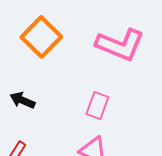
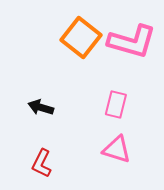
orange square: (41, 37) -> (81, 37), moved

